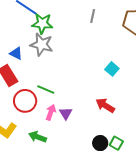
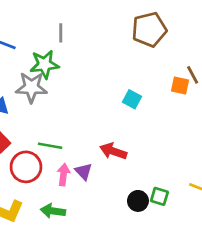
gray line: (93, 16) -> (61, 33), moved
green star: (42, 23) -> (44, 64), moved
red arrow: (105, 105) -> (113, 151), moved

